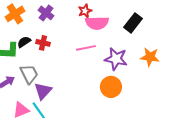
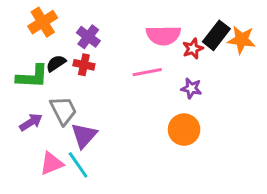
red star: (85, 11) -> (193, 49), moved
purple cross: (46, 13) -> (88, 37), moved
orange star: (150, 57) -> (241, 40), moved
purple star: (116, 59) -> (191, 88), size x0.6

